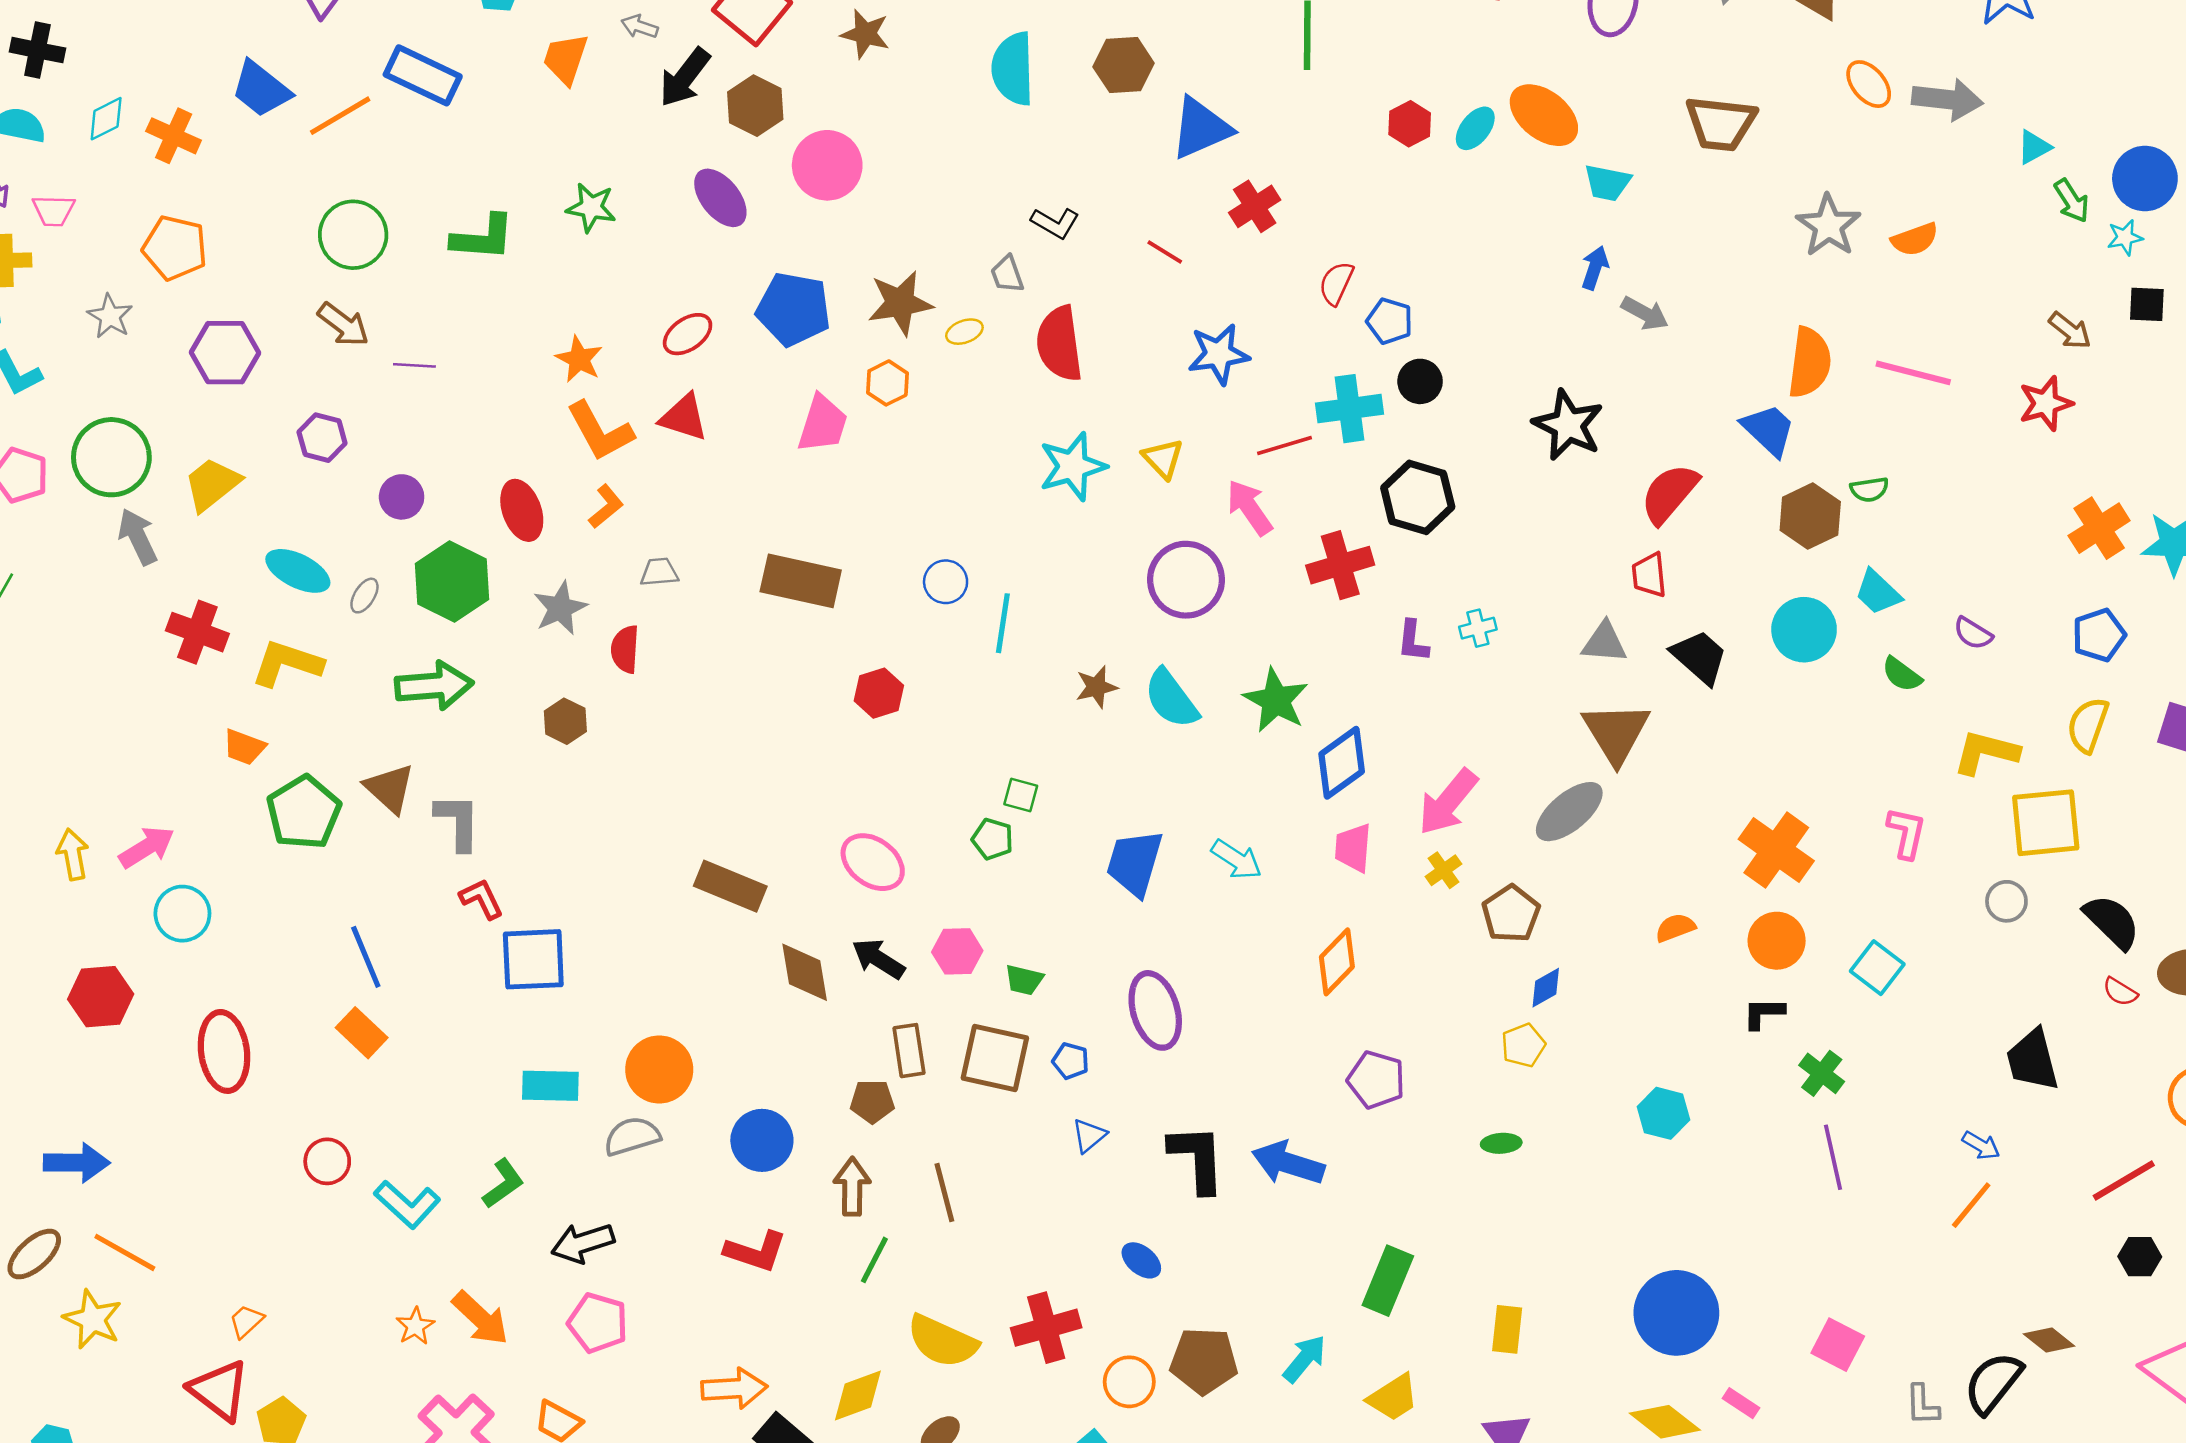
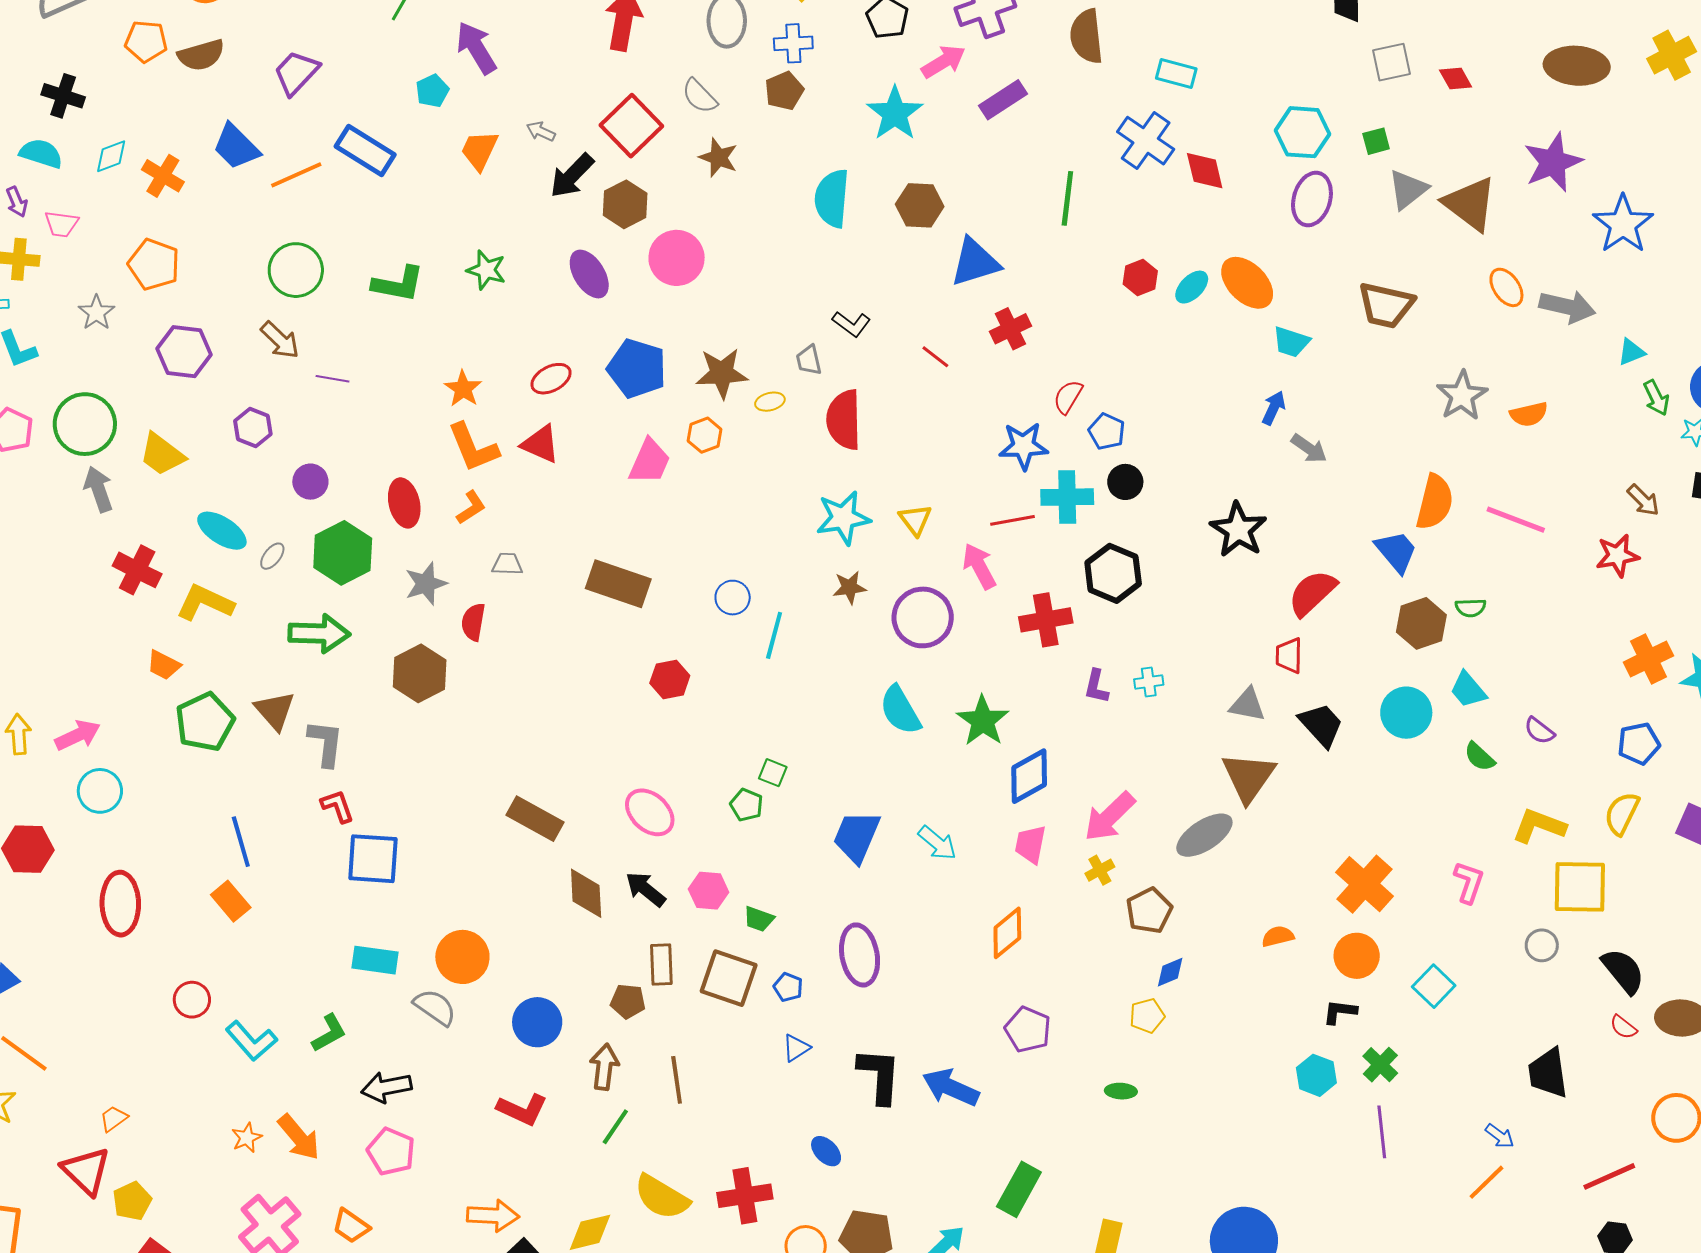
blue star: (1219, 354) -> (1024, 446), moved
yellow trapezoid: (212, 484) -> (162, 454), turned -111
brown star: (1096, 687) -> (849, 587), moved
brown hexagon: (565, 721) -> (420, 673), size x1.6
cyan hexagon: (1664, 1113) -> (1316, 1075), moved
gray semicircle: (632, 1136) -> (435, 1007), turned 45

